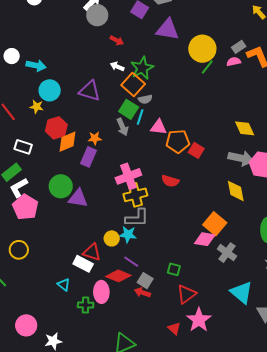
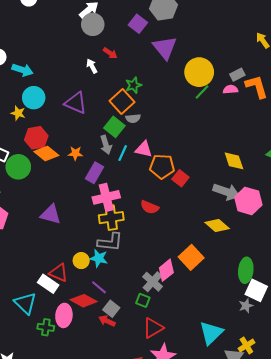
purple triangle: (168, 29) -> (165, 48), turned 35
white arrow: (117, 66) -> (92, 66), moved, turned 32
green star: (142, 68) -> (134, 85), size x0.7
cyan line: (140, 117) -> (123, 153), moved
orange diamond: (67, 142) -> (46, 154), turned 55
purple rectangle: (89, 157) -> (94, 173), moved
green circle: (61, 186) -> (18, 167), moved
yellow diamond: (236, 191) -> (217, 226), turned -45
pink diamond: (205, 239) -> (166, 270), moved, turned -55
gray cross: (227, 253) -> (153, 282), moved
cyan triangle: (64, 285) -> (25, 303), size x1.6
cyan triangle: (242, 293) -> (211, 333), turned 30

